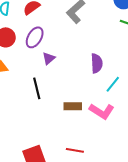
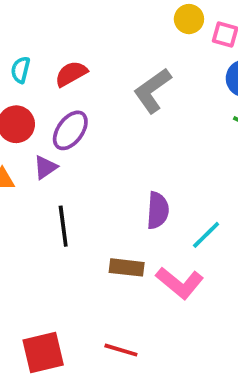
purple triangle: (49, 58) -> (45, 167), moved
purple semicircle: (97, 63) -> (158, 210), moved

